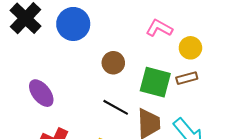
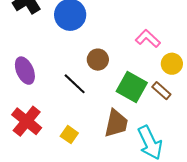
brown rectangle: (187, 78) -> (161, 91), turned 42
black line: (116, 107) -> (75, 84), moved

